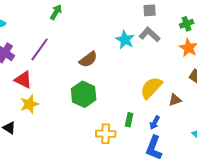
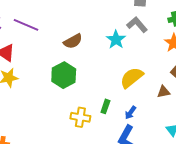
cyan star: (125, 40) -> (116, 40), moved
purple line: (40, 49) -> (26, 25), turned 70
brown triangle: (175, 100) -> (164, 92), moved

